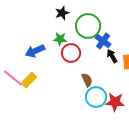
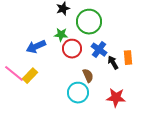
blue cross: (103, 41) -> (99, 50), moved
black arrow: (112, 56) -> (113, 63), moved
cyan circle: (96, 97) -> (78, 93), moved

